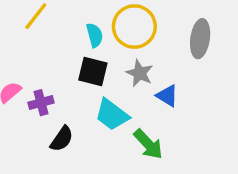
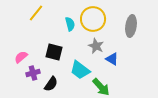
black square: (93, 71) -> (54, 52), moved
purple cross: (41, 103) -> (33, 73), moved

